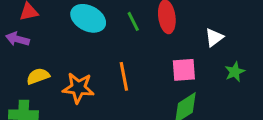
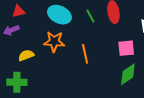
purple arrow: (18, 39) -> (11, 30), turned -35
orange star: (78, 88) -> (54, 42), moved

